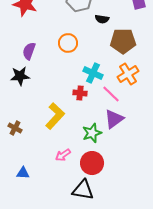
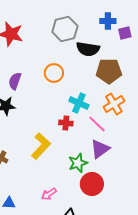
black semicircle: (102, 19) -> (88, 49), size x1.6
pink arrow: (63, 155) -> (49, 194), moved
red circle: (92, 163) -> (92, 184), moved

